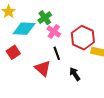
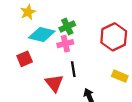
pink cross: (54, 32) -> (65, 44), moved, turned 32
red hexagon: (83, 38) -> (114, 37), moved

